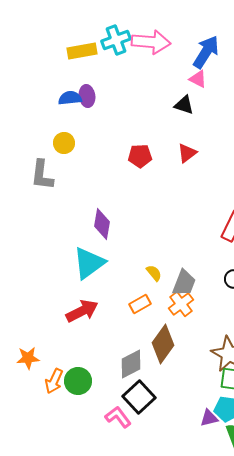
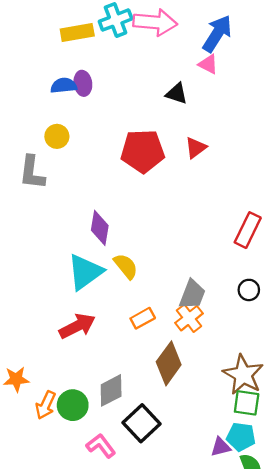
black triangle: (184, 105) -> (177, 93), moved
red pentagon: (140, 156) -> (143, 151), size x1.6
yellow semicircle: (154, 273) -> (126, 266), moved, size x1.4
gray diamond: (131, 364) -> (111, 390), moved
pink L-shape: (118, 417) -> (101, 446), moved

